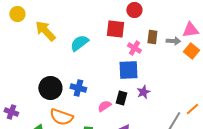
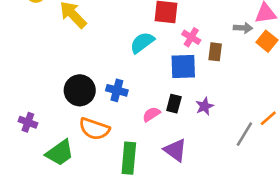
brown rectangle: (152, 37) -> (215, 52), moved
cyan semicircle: (79, 43) -> (142, 43), moved
purple star: (143, 92) -> (205, 106), moved

